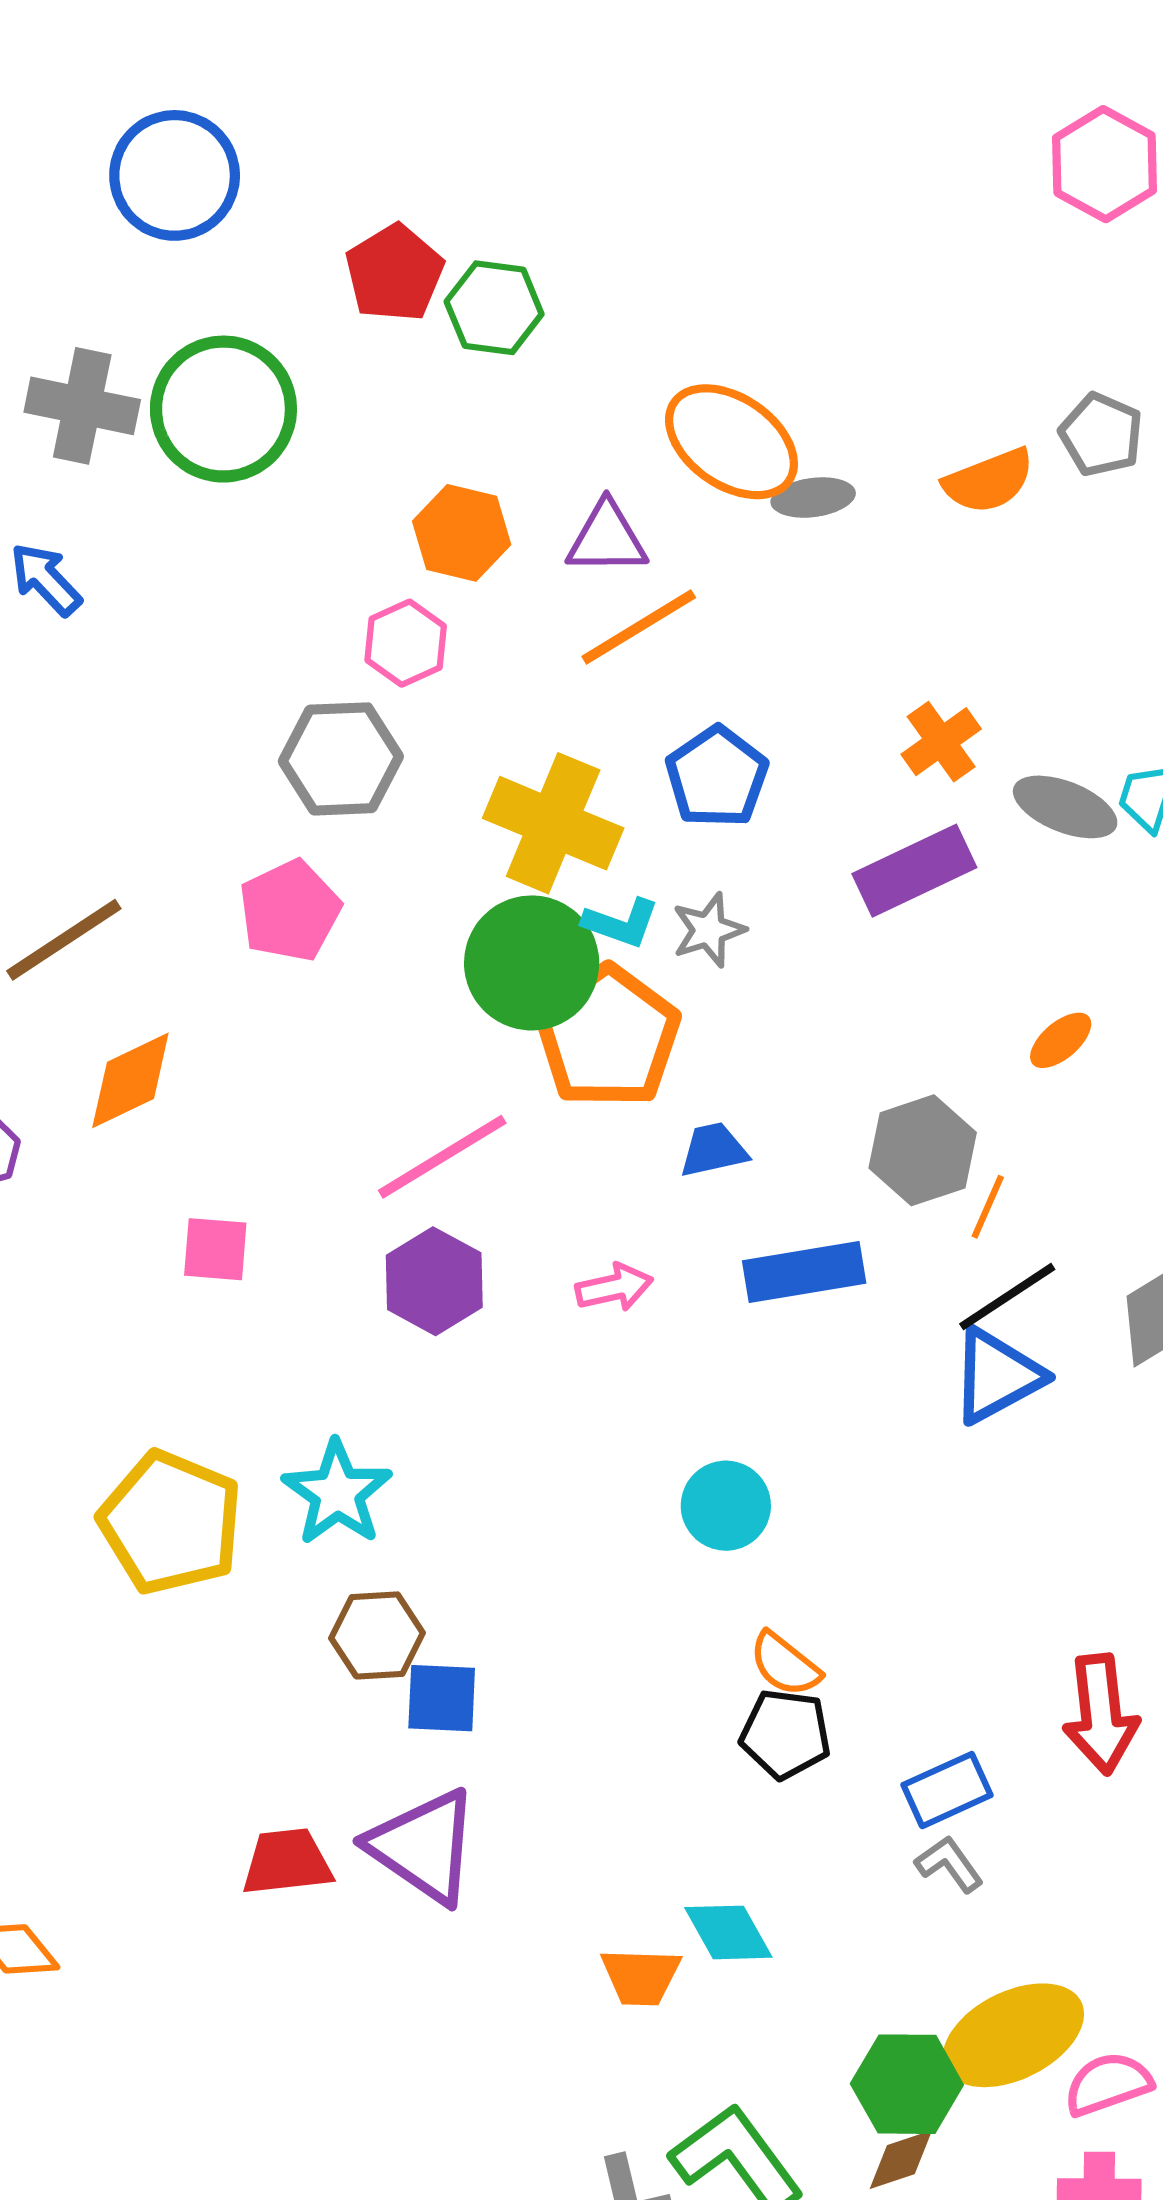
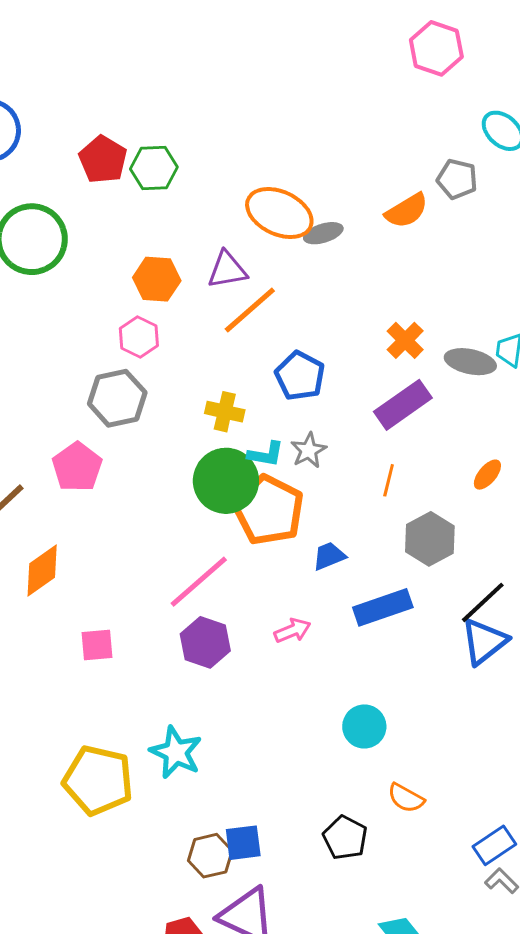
yellow cross: (553, 823) -> (225, 412), size x0.6
pink pentagon: (290, 911) -> (77, 467), moved
orange line: (988, 1207) -> (389, 480), moved
brown hexagon: (377, 1635) -> (210, 856), moved
black pentagon: (785, 1734) -> (345, 838), moved, turned 30

